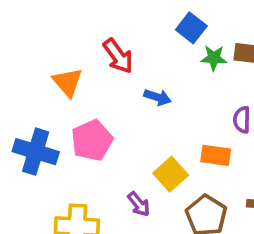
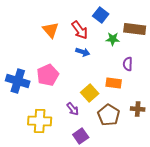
red arrow: (118, 56) -> (80, 30), moved
green star: (214, 58) -> (113, 39), moved
orange triangle: (68, 82) -> (51, 30), moved

